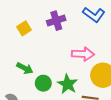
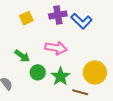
blue L-shape: (94, 15) -> (81, 21), moved
pink arrow: (83, 54) -> (56, 48), moved

